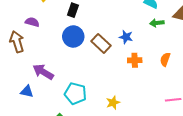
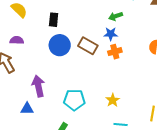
green arrow: (157, 23) -> (116, 16), moved
orange cross: (135, 60) -> (115, 52), moved
purple arrow: (43, 72) -> (38, 86), turned 60

